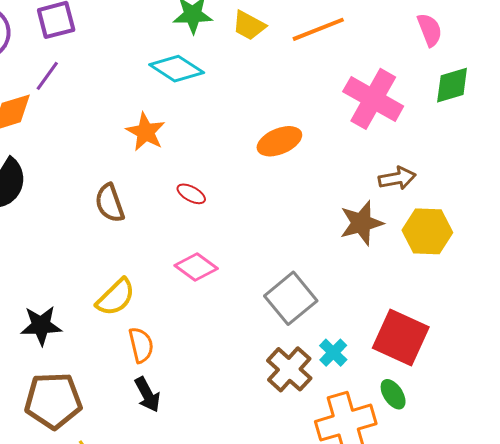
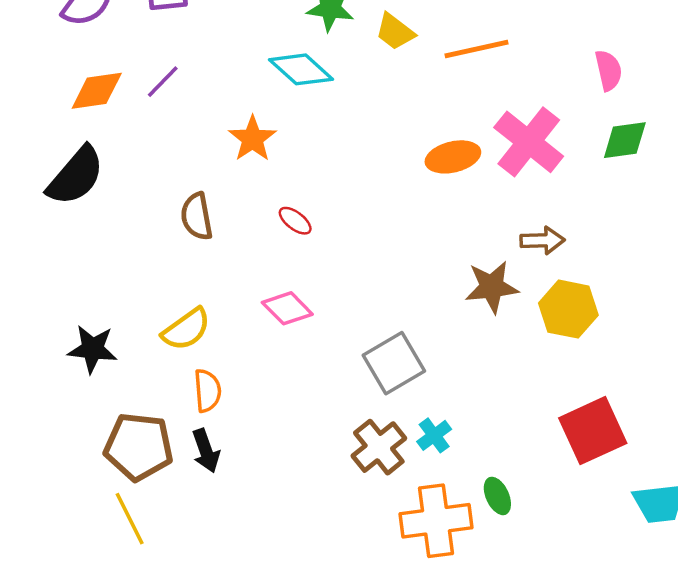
purple line: (47, 76) -> (163, 82), moved
orange ellipse: (279, 141) -> (453, 157), moved
red square: (401, 337) -> (593, 431), moved, turned 32
brown pentagon: (53, 401) -> (139, 447), moved

